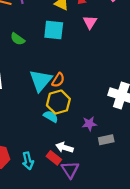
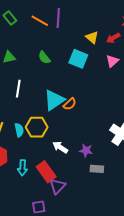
yellow hexagon: (58, 102) -> (37, 127), moved
cyan semicircle: (51, 116) -> (19, 130), moved, turned 32
white arrow: (64, 147) -> (60, 147), moved
red rectangle: (54, 158) -> (46, 172), size x1.5

